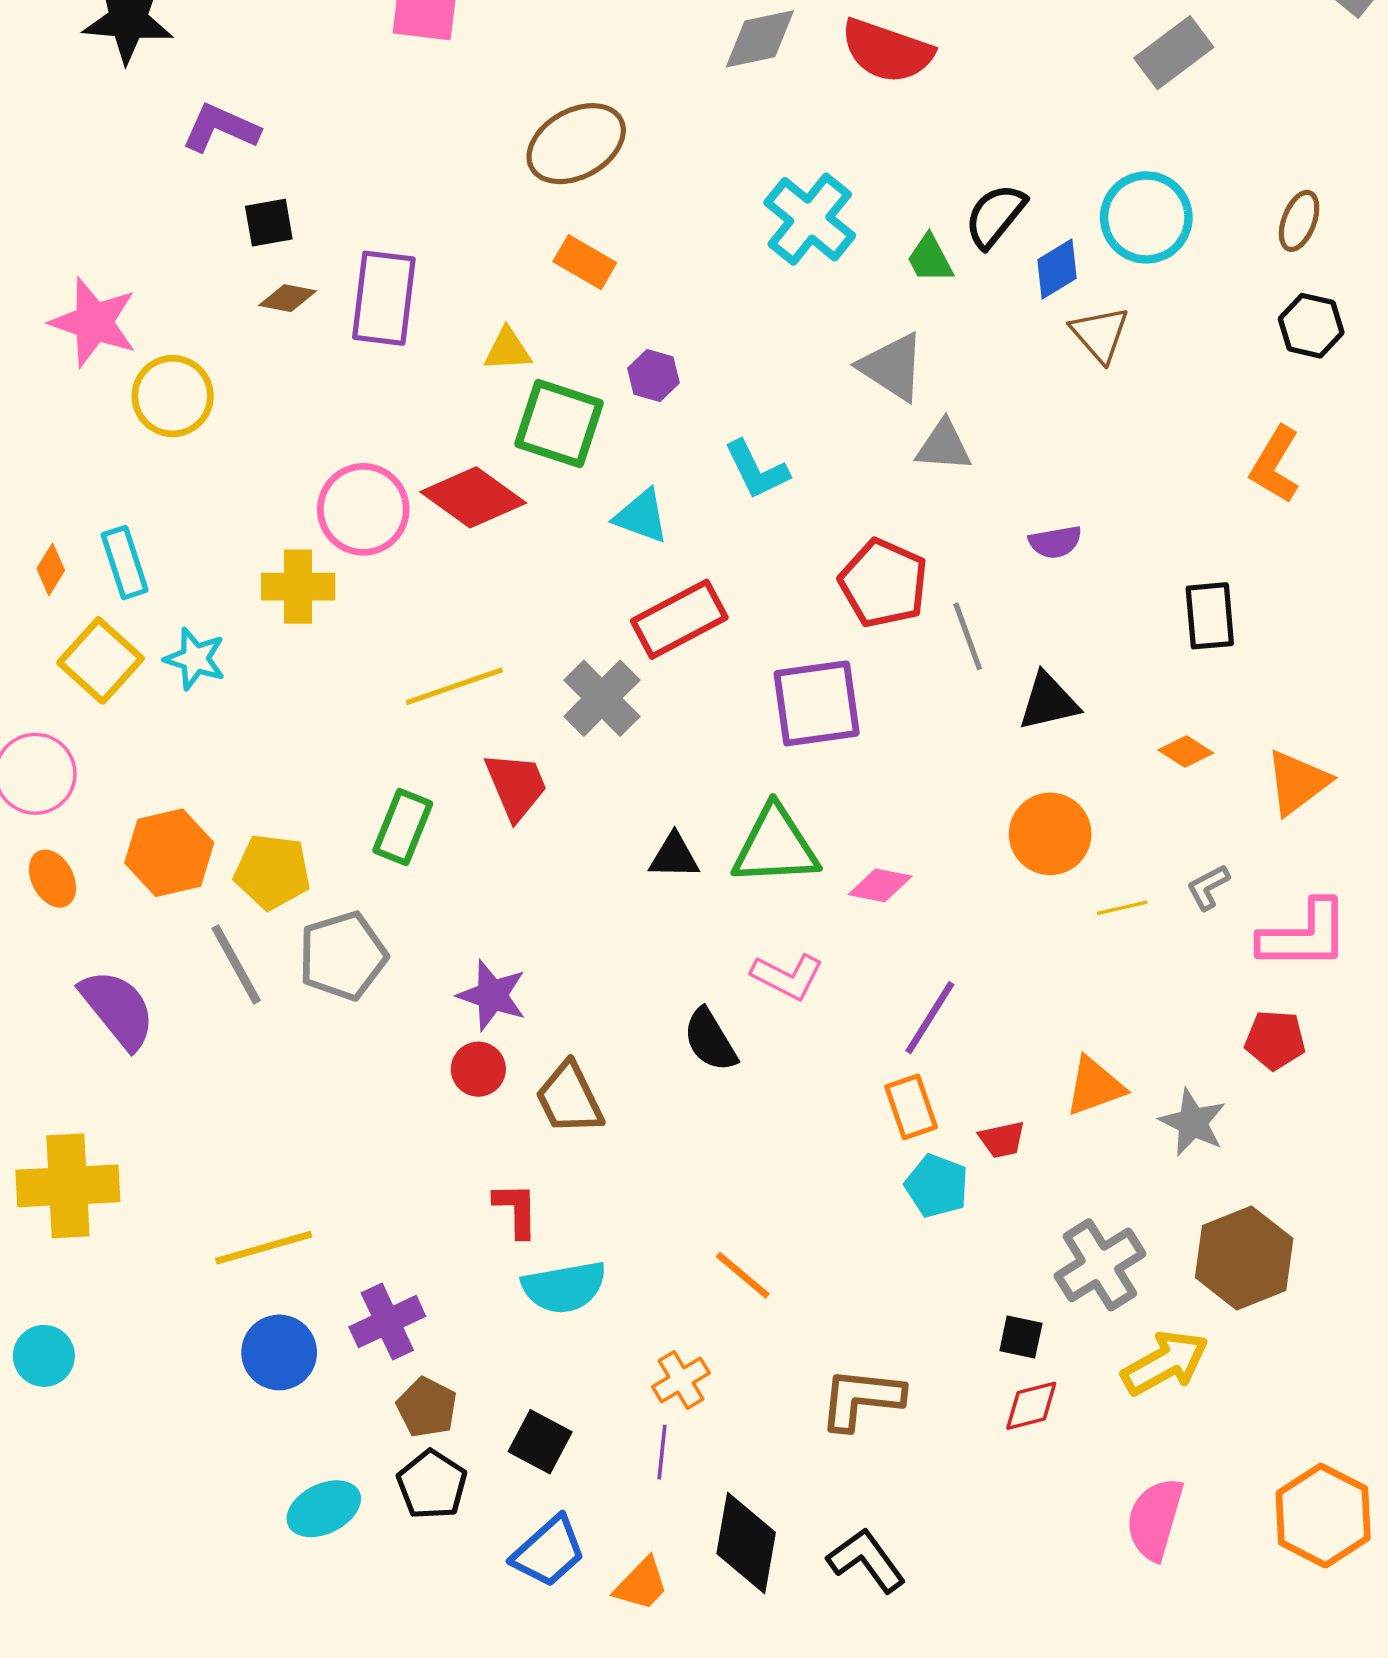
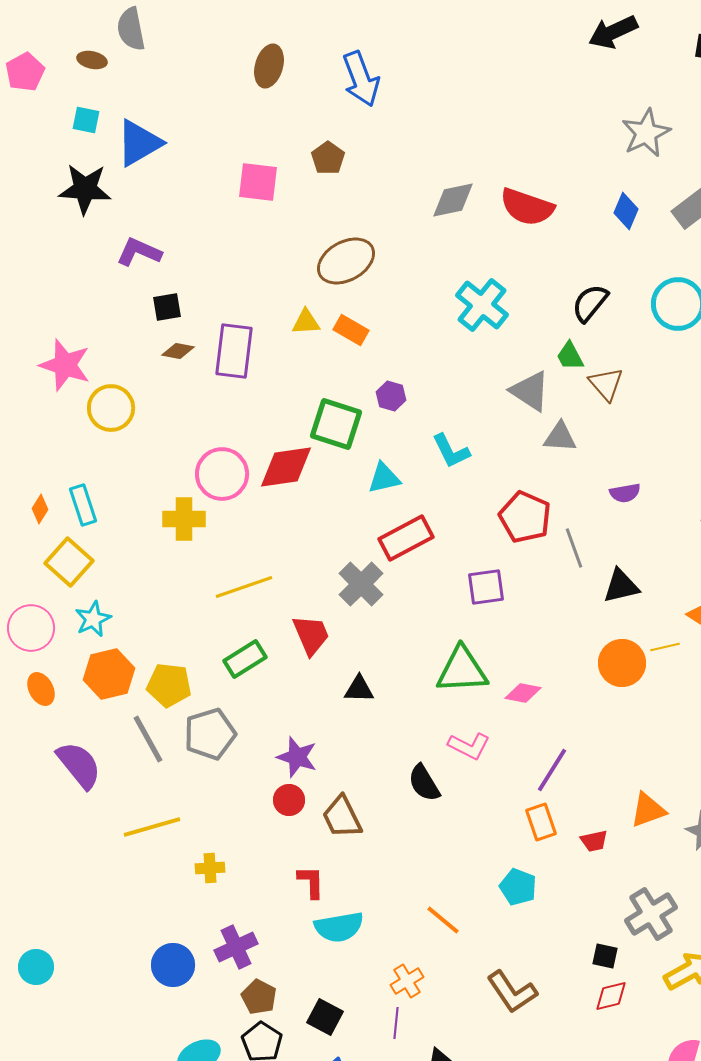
green trapezoid: (930, 259) -> (570, 356), moved
blue diamond: (1057, 269) -> (626, 211), moved, turned -36
brown triangle: (1100, 334) -> (606, 384), moved
yellow triangle: (508, 350) -> (306, 322), moved
red diamond: (473, 497) -> (286, 467), turned -44
cyan triangle: (641, 516) -> (384, 478), turned -33
cyan star: (195, 659) -> (93, 619), moved, turned 30
yellow line: (454, 686) -> (244, 587), moved
purple square: (817, 703) -> (486, 587), size x0.7
green rectangle: (403, 827) -> (245, 659), turned 36
black triangle: (674, 856) -> (359, 689), moved
yellow line: (1122, 908) -> (665, 647), moved
yellow cross: (68, 1186) -> (210, 868), moved, size x0.5
cyan pentagon: (937, 1186) -> (518, 887), moved
yellow line: (264, 1248) -> (152, 827), moved
brown L-shape: (861, 1399) -> (512, 992), turned -130

